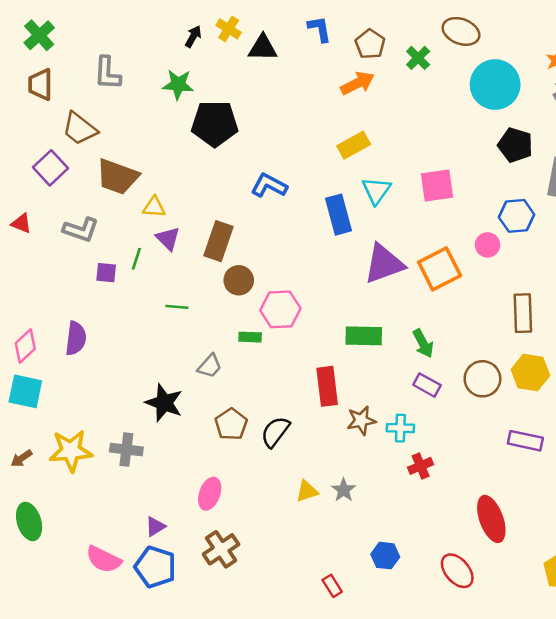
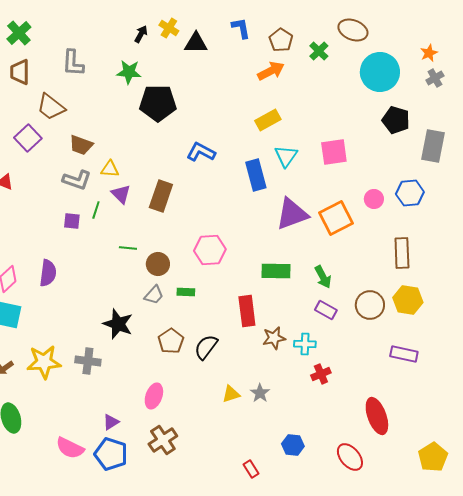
brown trapezoid: (117, 177) -> (81, 145), size x0.7
blue hexagon: (517, 216) -> (410, 193), moved
gray L-shape: (81, 230) -> (77, 180), moved
brown circle: (239, 280) -> (158, 264), moved
green rectangle: (250, 337) -> (186, 292), moved

